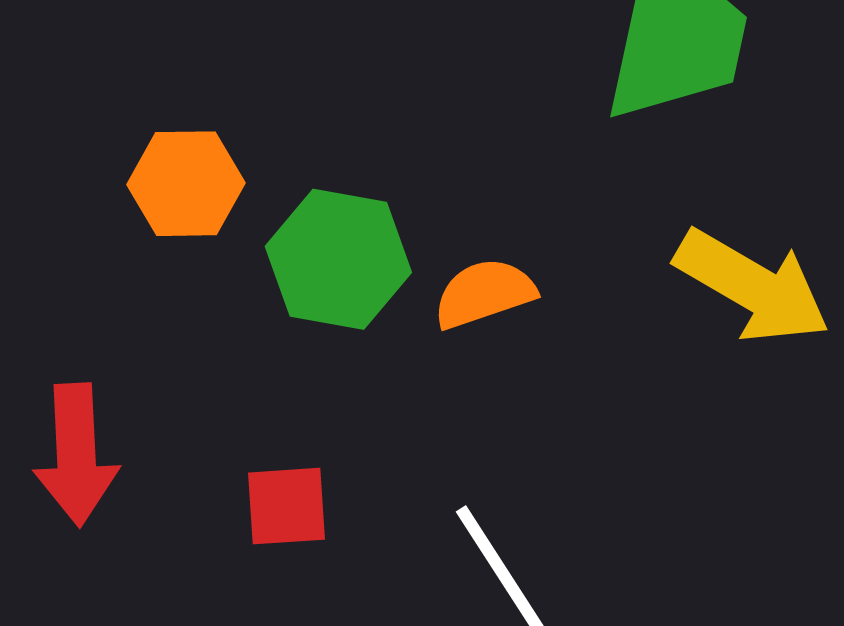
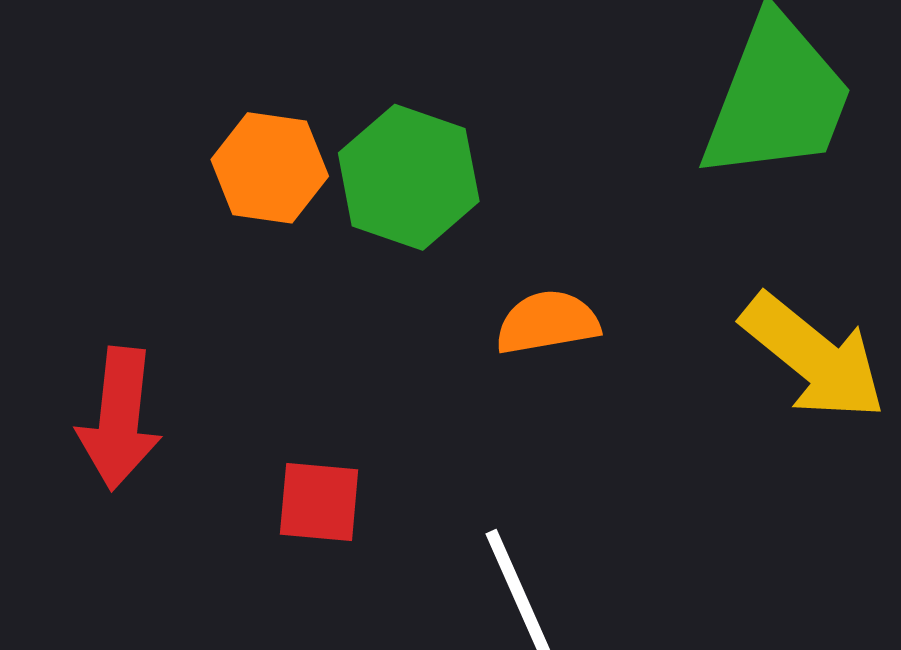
green hexagon: (338, 259) -> (409, 177), moved

